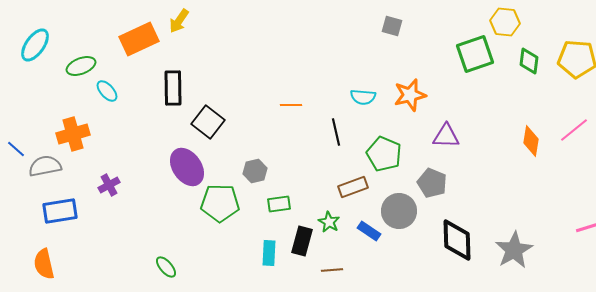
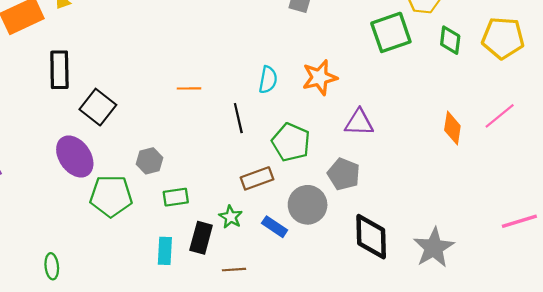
cyan semicircle: (363, 97) -> (268, 80), turned -85
green ellipse: (166, 267) -> (52, 266), turned 35

